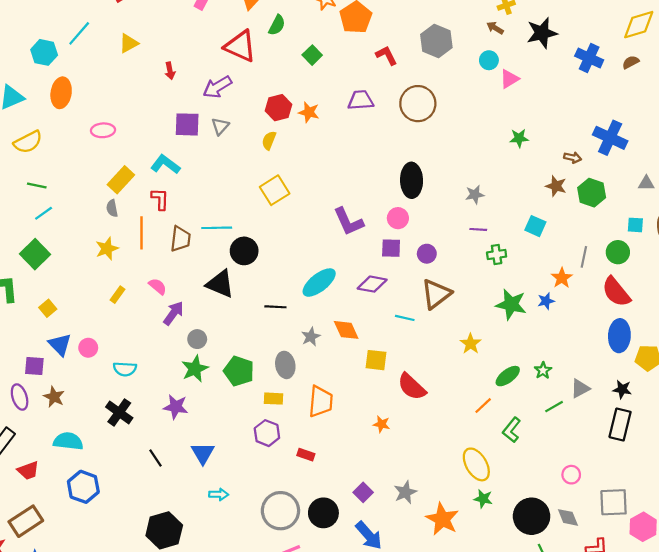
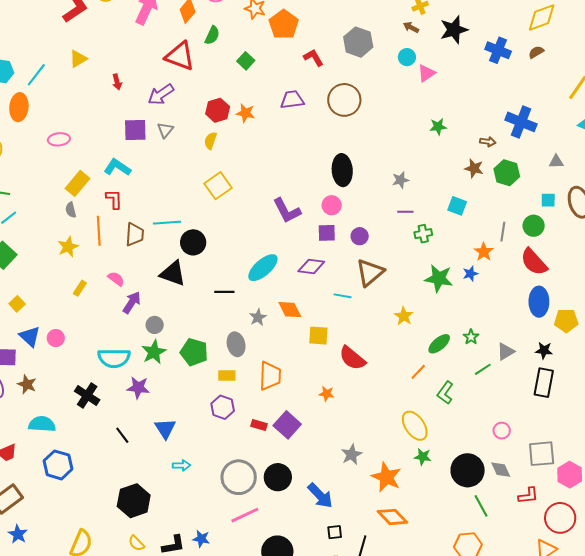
cyan line: (79, 33) -> (36, 75), moved
cyan semicircle: (125, 369) -> (114, 358), moved, size x1.5
purple square: (363, 492) -> (287, 425), moved, size x1.5

